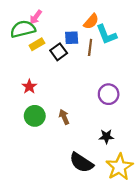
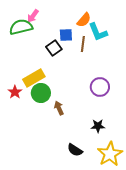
yellow rectangle: (37, 44) -> (34, 78), moved, size x1.5
red star: (29, 87) -> (15, 92), moved
green circle: (35, 116) -> (41, 93), moved
black semicircle: (81, 163) -> (75, 150), size x0.7

